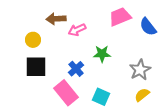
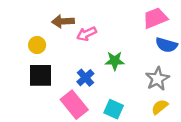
pink trapezoid: (120, 17) -> (155, 18), moved
blue semicircle: (148, 27) -> (166, 45), moved, turned -36

